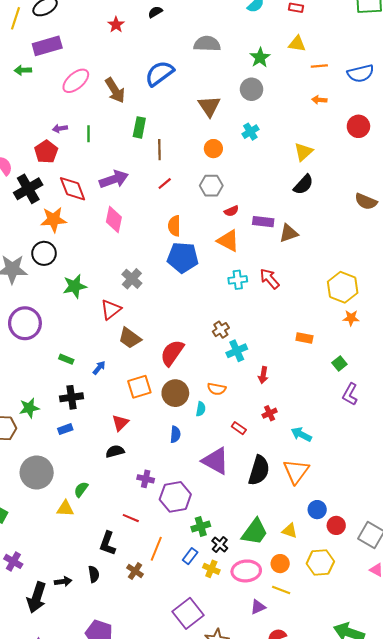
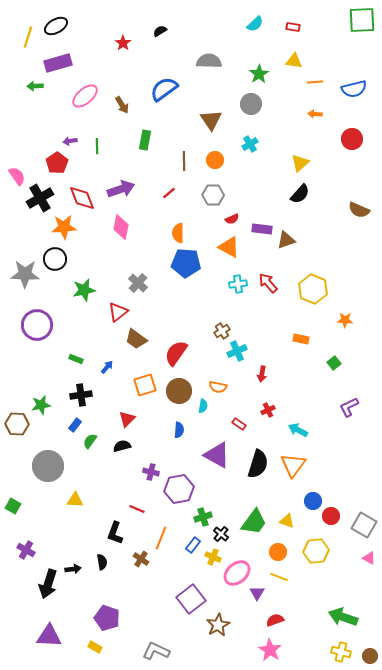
brown arrow: (115, 90) -> (122, 105), size x0.7
brown line: (159, 150) -> (184, 161), moved
yellow hexagon: (343, 287) -> (313, 289), moved
purple L-shape: (350, 394) -> (349, 407), moved, turned 35
blue rectangle: (65, 429) -> (75, 425), turned -32
green semicircle: (81, 489) -> (90, 441), moved
pink ellipse: (246, 571) -> (237, 573), moved, turned -36
purple triangle: (258, 607) -> (257, 593), turned -35

